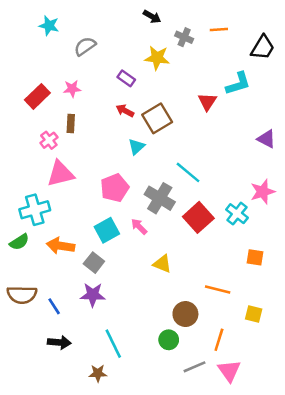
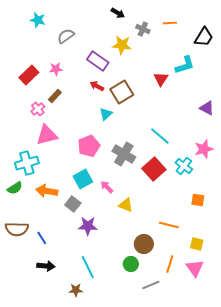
purple rectangle: (126, 78) -> (98, 61), size x1.5
brown rectangle: (71, 123) -> (55, 96), turned 40
cyan line: (188, 172) -> (160, 136), moved
pink arrow: (139, 226) -> (107, 187), moved
purple star: (93, 295) -> (88, 226), moved
pink triangle: (229, 371) -> (195, 268), moved

